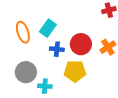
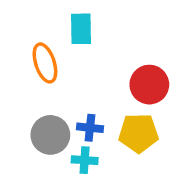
cyan rectangle: (48, 28) -> (81, 29), moved, turned -36
blue cross: (57, 49) -> (90, 128), moved

